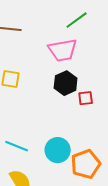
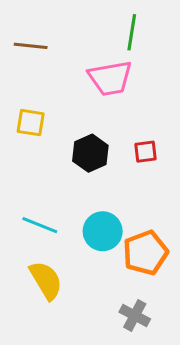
green line: (77, 20) -> (132, 32), turned -45
black hexagon: (66, 83) -> (90, 153), moved

